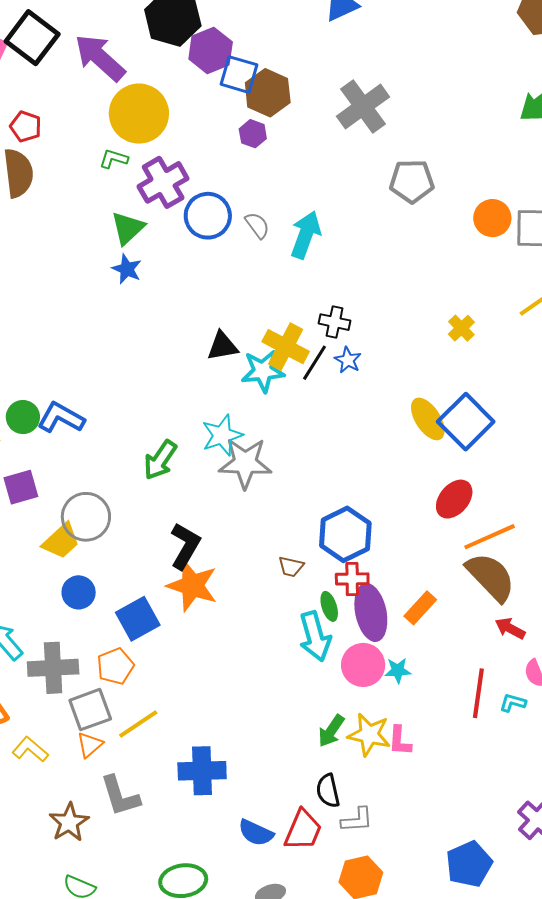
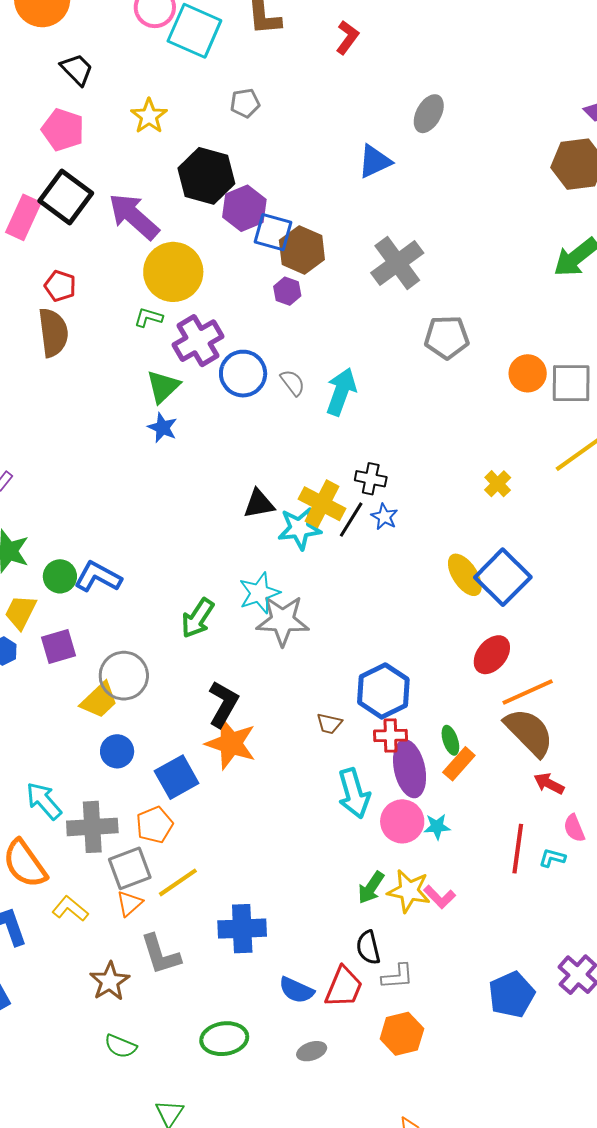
green ellipse: (329, 606) -> (450, 740), moved
pink L-shape: (400, 741) -> (440, 897), turned -48
blue pentagon: (469, 864) -> (512, 995), moved

